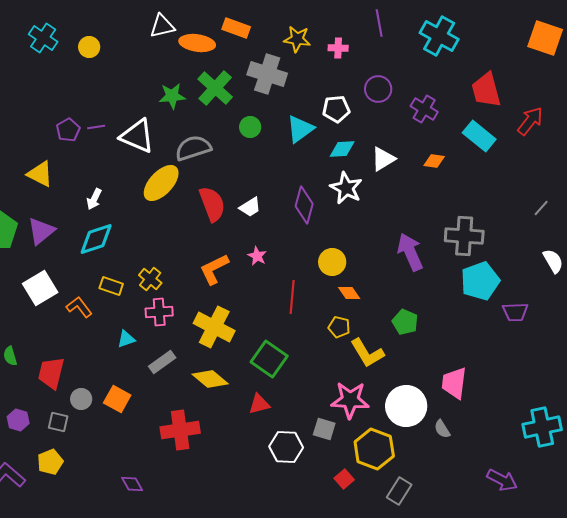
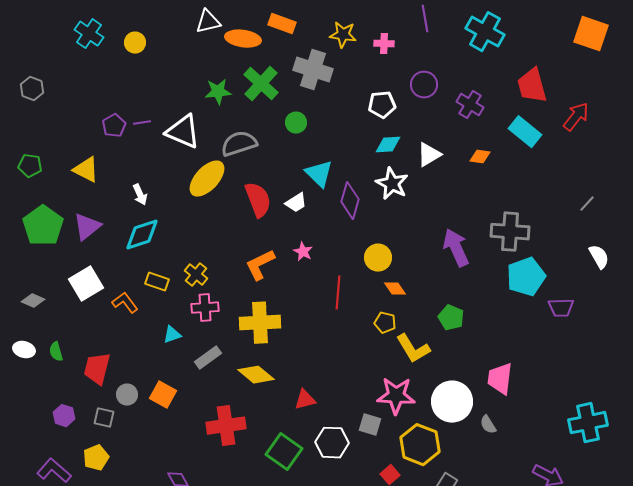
cyan triangle: (300, 129) -> (319, 174), moved, turned -40
white arrow: (94, 199) -> (140, 195), turned -50
yellow cross: (214, 327) -> (260, 323), turned -30
green square: (269, 359) -> (284, 452), moved

